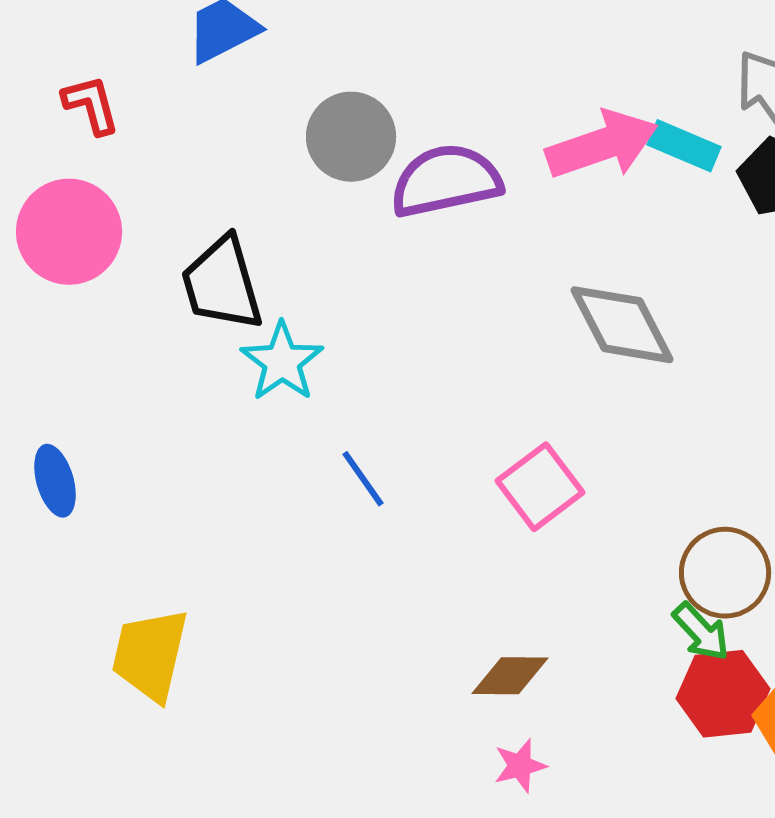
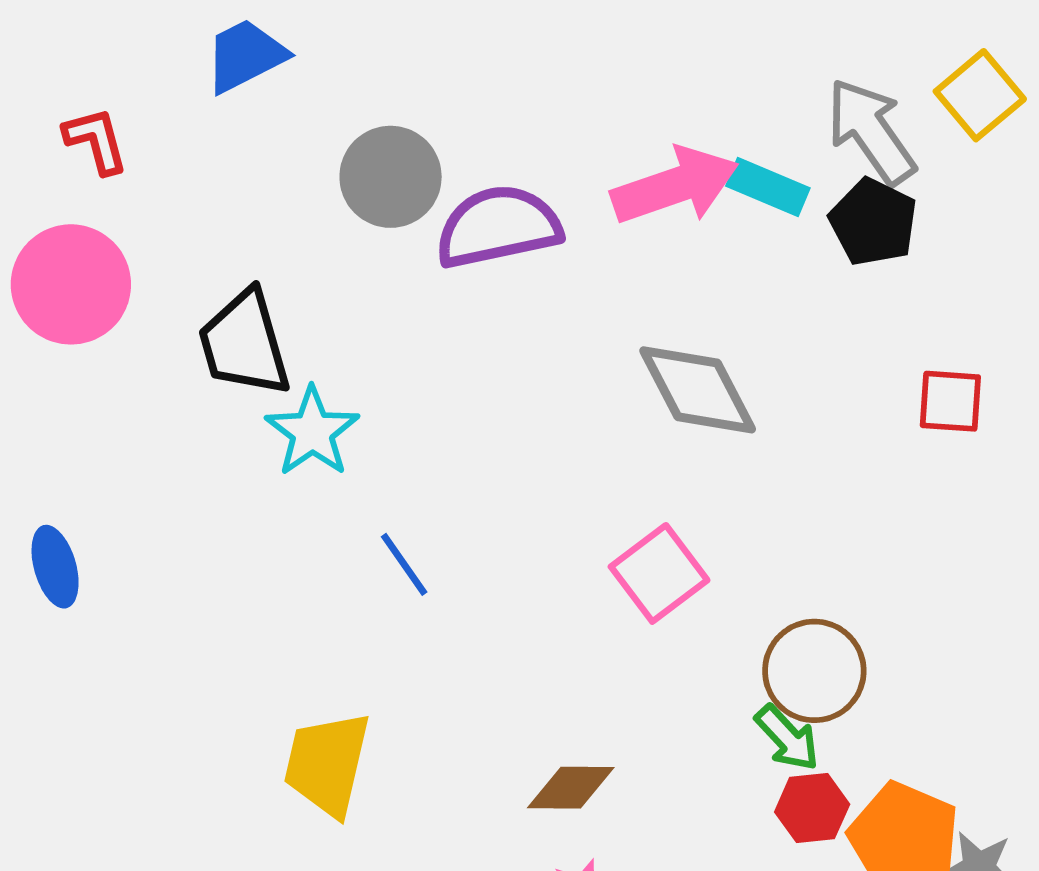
pink square: (540, 487) -> (659, 573), moved
yellow trapezoid: (150, 655) -> (327, 764), moved
red hexagon: (723, 694) -> (812, 808), size x0.7

